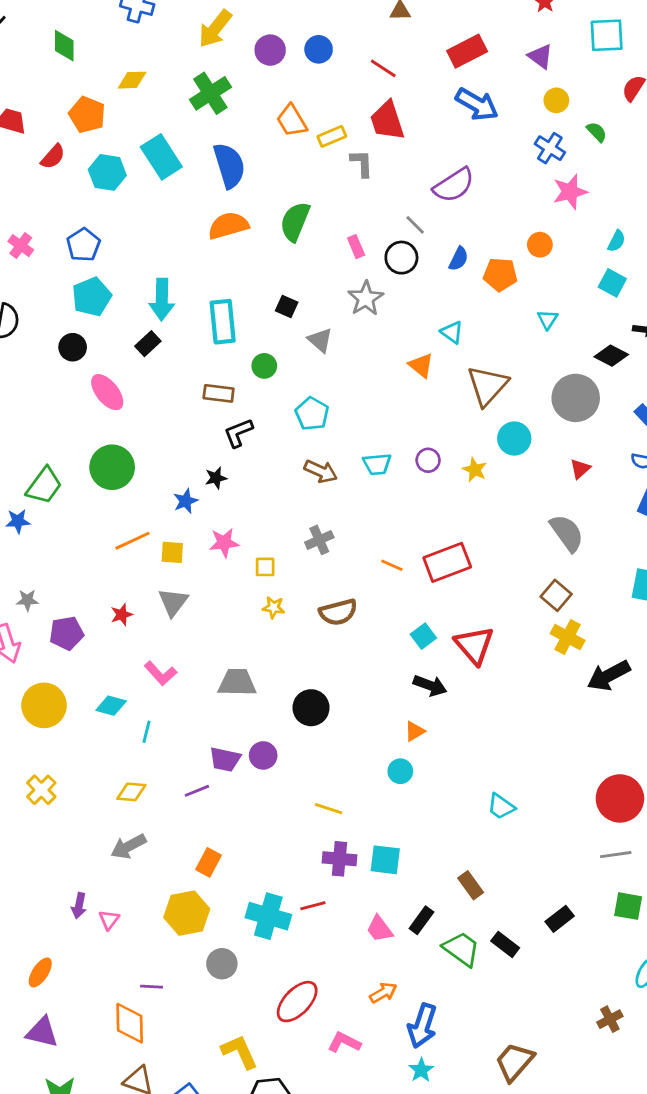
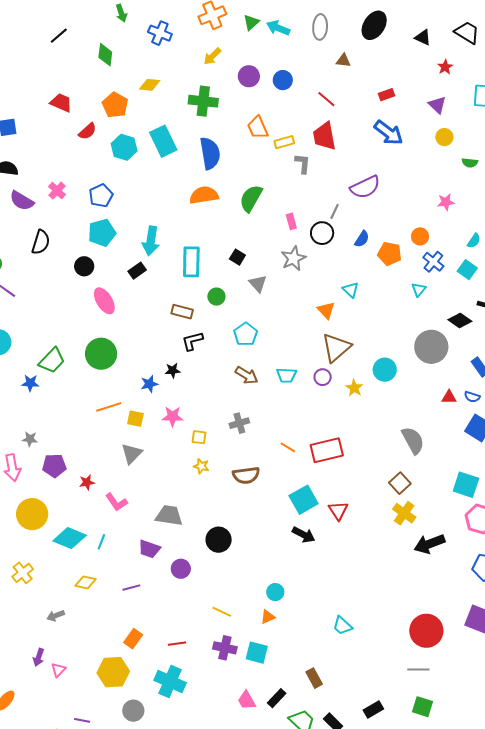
yellow arrow: (215, 29) -> (212, 56), size x0.7
red rectangle: (467, 51) -> (386, 95), size x0.6
green cross: (210, 93) -> (203, 101), turned 32
green semicircle: (597, 132) -> (470, 163), turned 133
blue cross: (550, 148) -> (433, 262), moved
pink star: (570, 192) -> (446, 202), size x0.7
gray line: (415, 225) -> (335, 211), turned 63
brown triangle: (487, 386) -> (336, 347), moved
red triangle: (580, 469) -> (449, 397), moved, turned 35
red star: (122, 615) -> (87, 482), moved
cyan square: (423, 636) -> (304, 500), size x1.6
red triangle: (474, 645) -> (338, 511), size x0.7
cyan diamond: (111, 706) -> (70, 538), moved, size x1.5
orange triangle: (415, 731) -> (268, 617), moved
purple trapezoid: (225, 759) -> (149, 549), moved
gray arrow: (128, 846) -> (56, 616), moved, size x0.7
red line: (313, 906) -> (177, 644), moved

